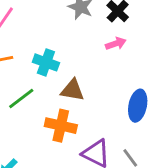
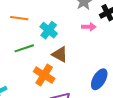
pink arrow: (116, 44) -> (89, 27), moved

